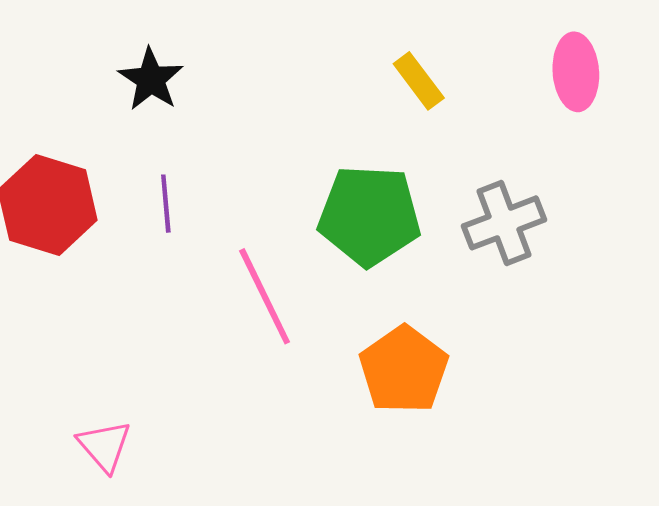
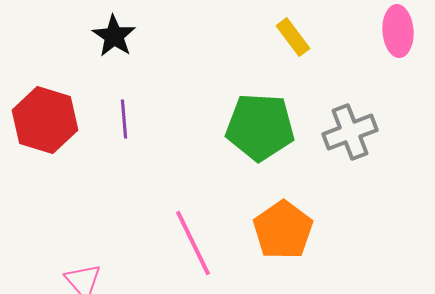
pink line: (265, 296) -> (193, 243), moved

